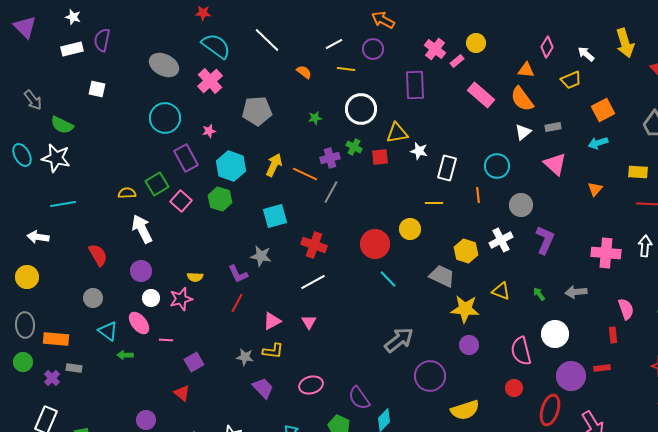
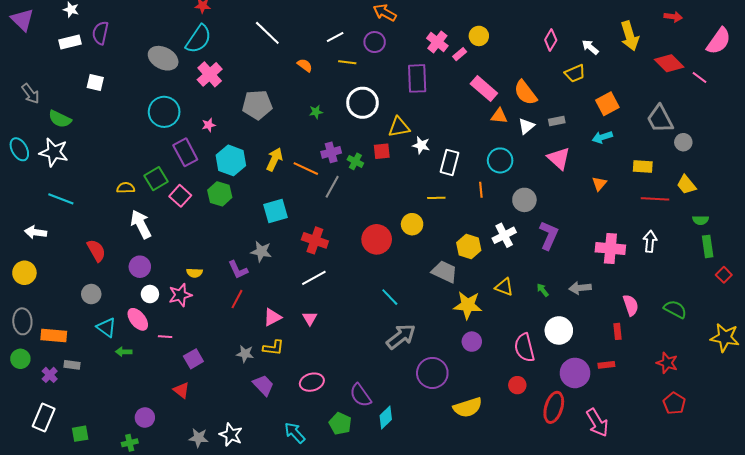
cyan semicircle: (216, 46) -> (199, 39), moved, turned 88
orange triangle: (526, 70) -> (499, 116), moved
green cross: (354, 147) -> (355, 161), moved
cyan line: (63, 204) -> (61, 199), turned 30
cyan line: (388, 279) -> (390, 297), moved

